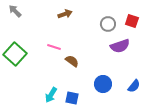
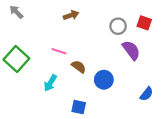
purple semicircle: (120, 46) -> (131, 50), turned -108
blue circle: (103, 84) -> (104, 80), moved
cyan arrow: (51, 95) -> (50, 83), moved

